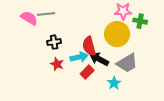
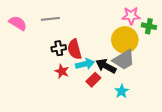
pink semicircle: (29, 18) -> (18, 23), moved
red semicircle: (89, 46) -> (74, 49), moved
gray trapezoid: (127, 63) -> (124, 60), moved

